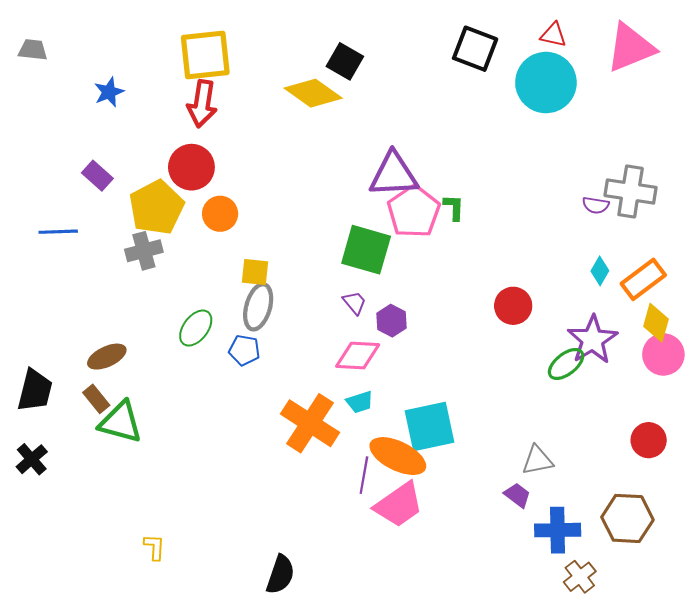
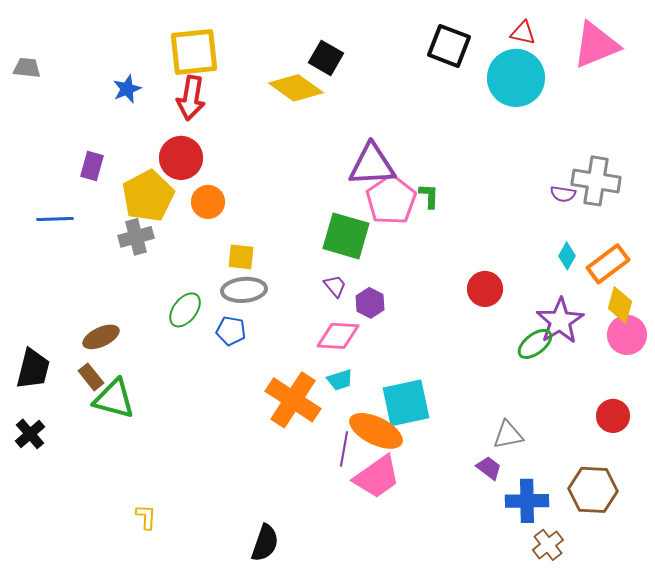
gray trapezoid: (33, 50) -> (27, 68), moved
blue star: (109, 92) -> (127, 89), moved
purple rectangle: (97, 176) -> (92, 166), turned 64
gray ellipse: (258, 307) -> (244, 290), turned 69

